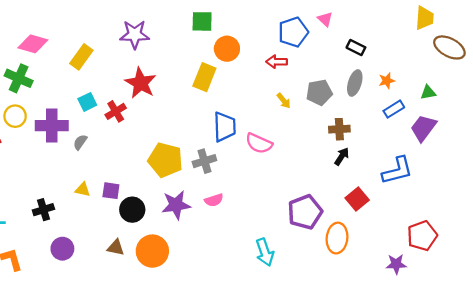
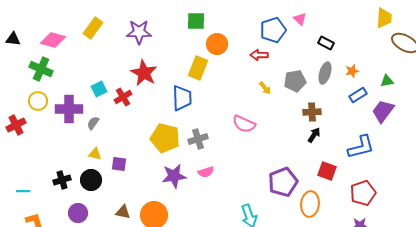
yellow rectangle: (81, 57) -> (93, 28), moved
blue trapezoid: (225, 127) -> (182, 98), moved
yellow triangle: (83, 190) -> (95, 154), moved
red square: (357, 199) -> (327, 171), turned -30
black circle: (132, 210) -> (91, 180), moved
red pentagon: (422, 236) -> (363, 193), moved

